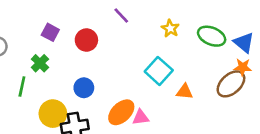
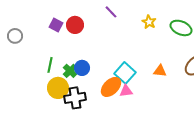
red circle: (86, 40) -> (75, 25), moved
green cross: (40, 63) -> (70, 71), moved
cyan square: (159, 71) -> (125, 73), moved
green line: (22, 86) -> (50, 65), moved

